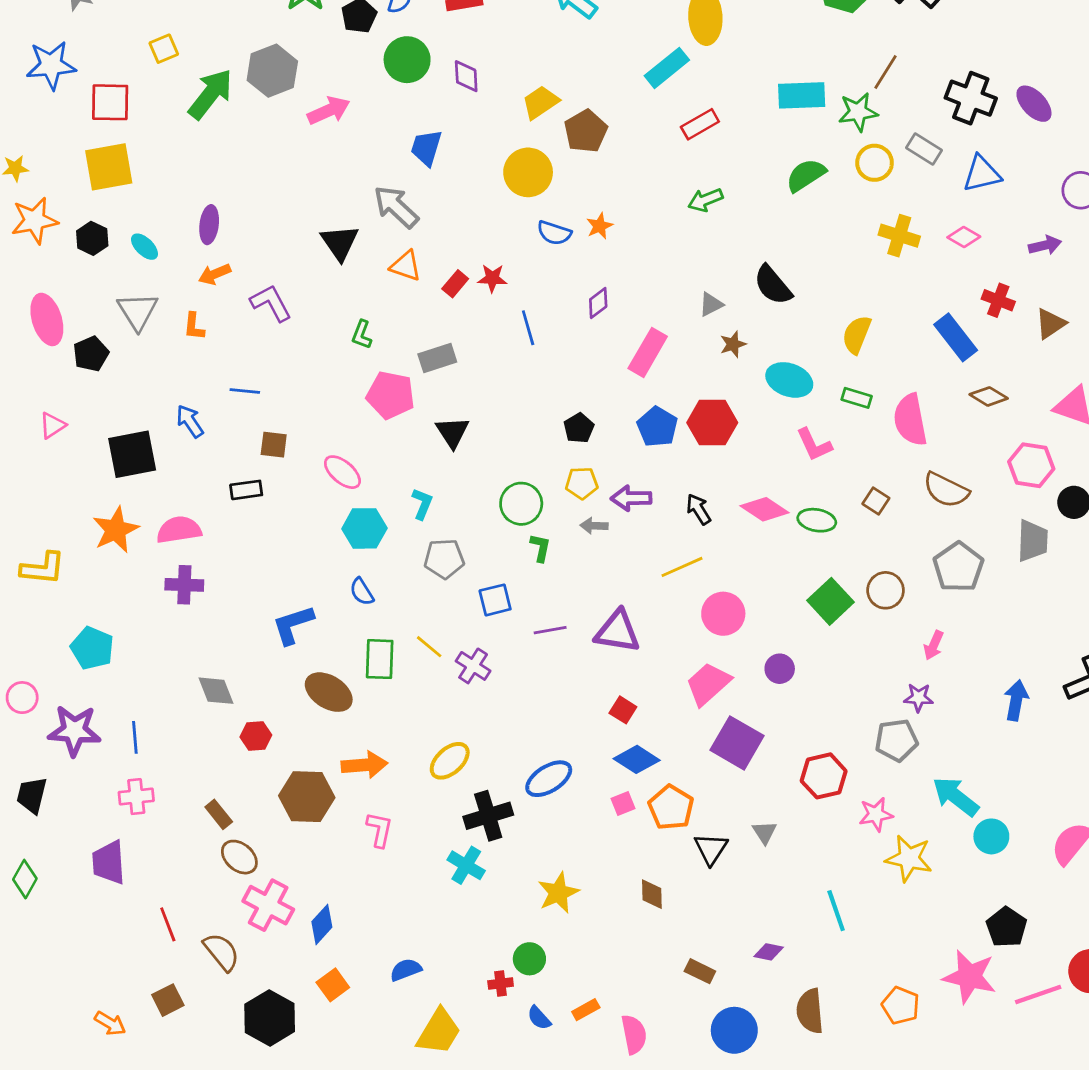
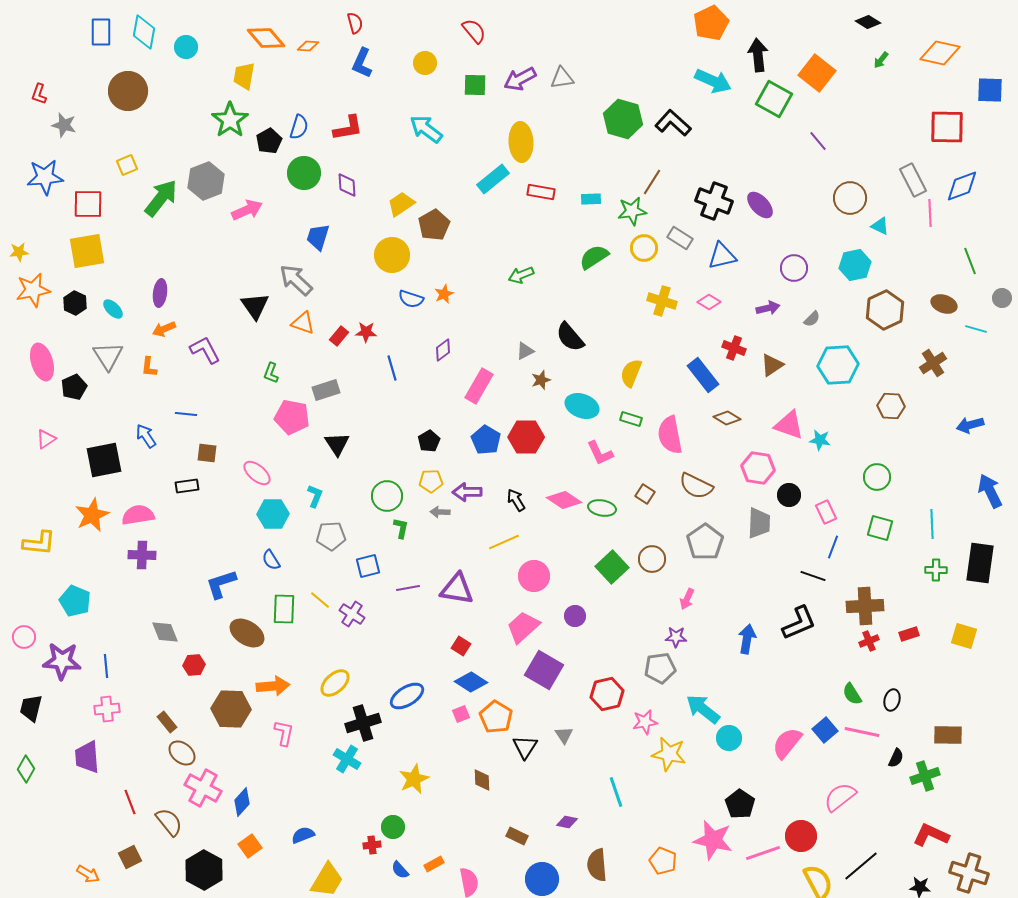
cyan rectangle: (802, 95) -> (591, 199), size x0.6
red rectangle: (700, 124) -> (541, 192), moved, turned 40

